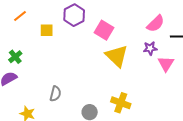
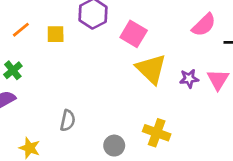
orange line: (20, 16) -> (21, 30), moved
purple star: (150, 48) -> (189, 79), moved

